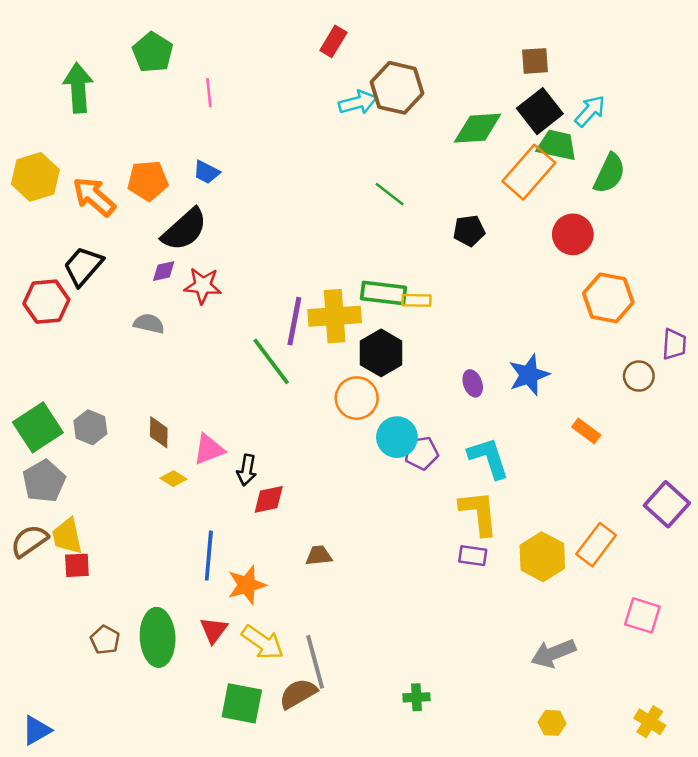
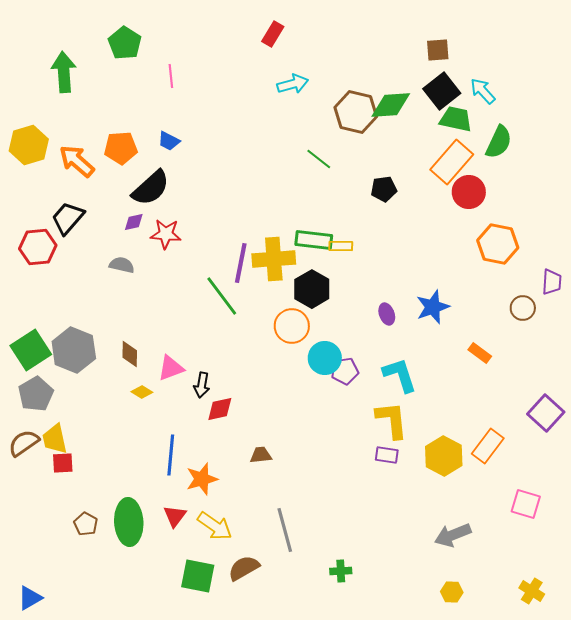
brown hexagon: (397, 88) -> (356, 112), moved
cyan arrow: (590, 111) -> (483, 91), turned -84
orange rectangle: (529, 172) -> (452, 162), moved
gray hexagon: (90, 427) -> (74, 350), size x1.6
gray line: (315, 662) -> (285, 530), moved

